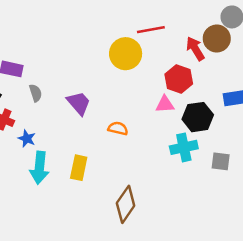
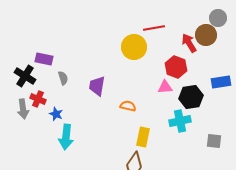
purple trapezoid: (79, 103) -> (97, 86), turned -130
gray square: (221, 161) -> (214, 141), moved
yellow rectangle: (79, 168) -> (143, 137), moved

